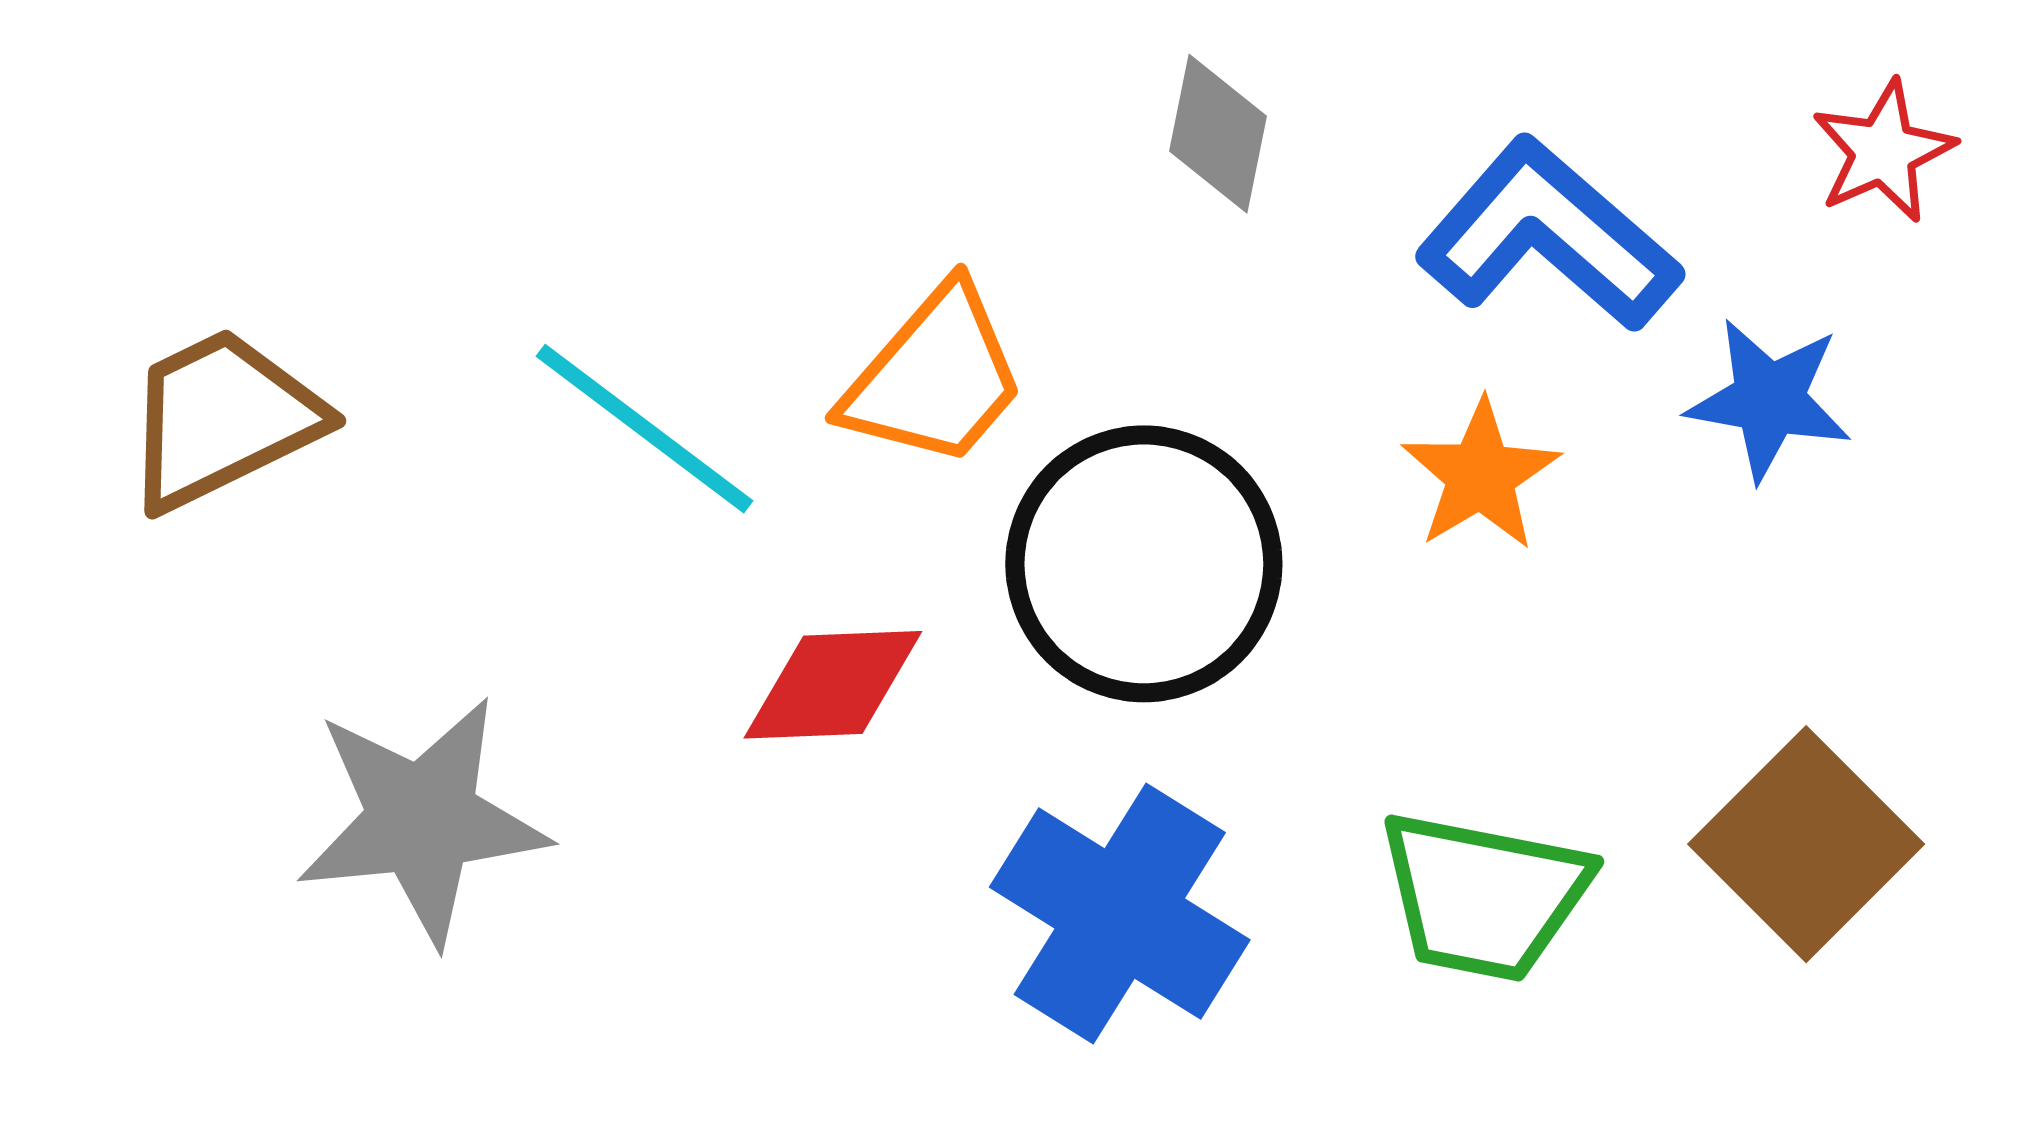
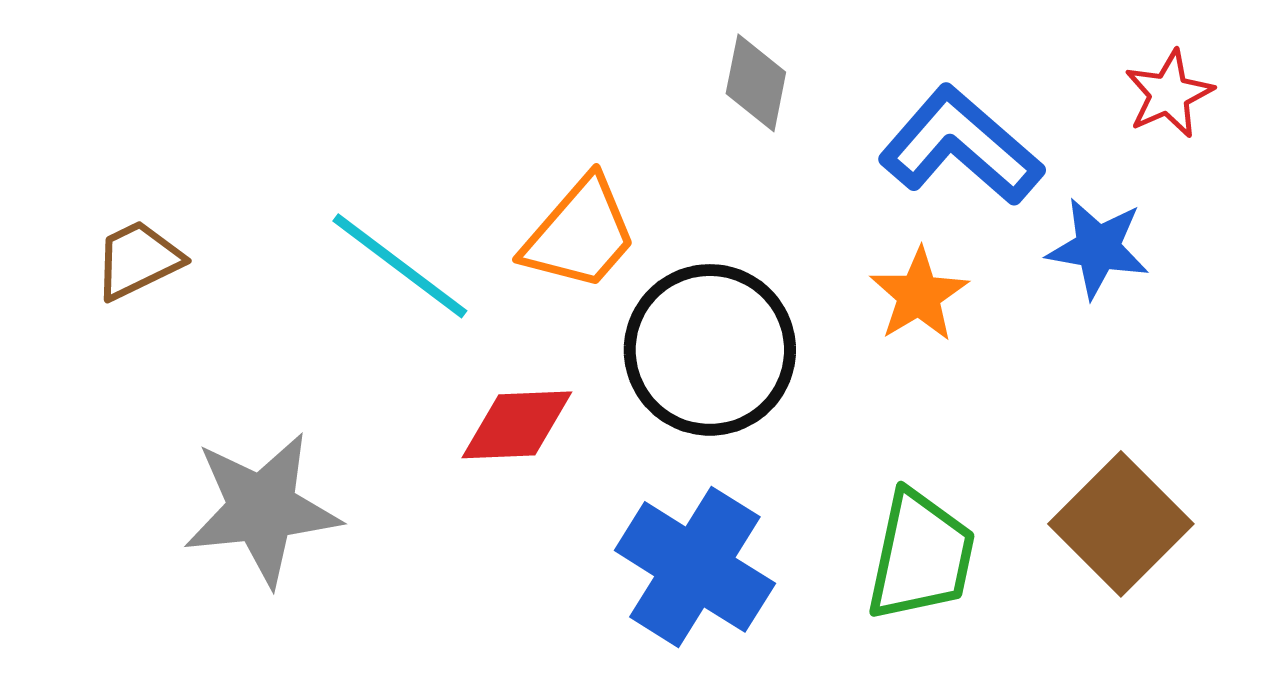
brown trapezoid: (222, 419) -> (138, 260), size x0.7
green trapezoid: (1484, 896) -> (921, 556), turned -89

